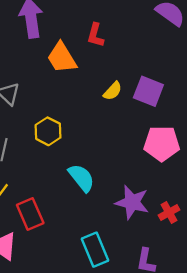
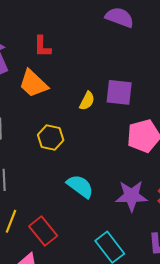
red L-shape: (95, 35) -> (42, 47), moved
yellow hexagon: (48, 131) -> (51, 137), moved

